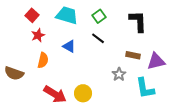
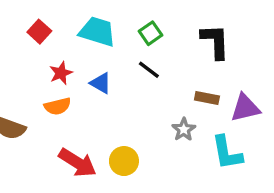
red star: (38, 35) -> (61, 73), moved
orange semicircle: (43, 60) -> (58, 106), turned 63

